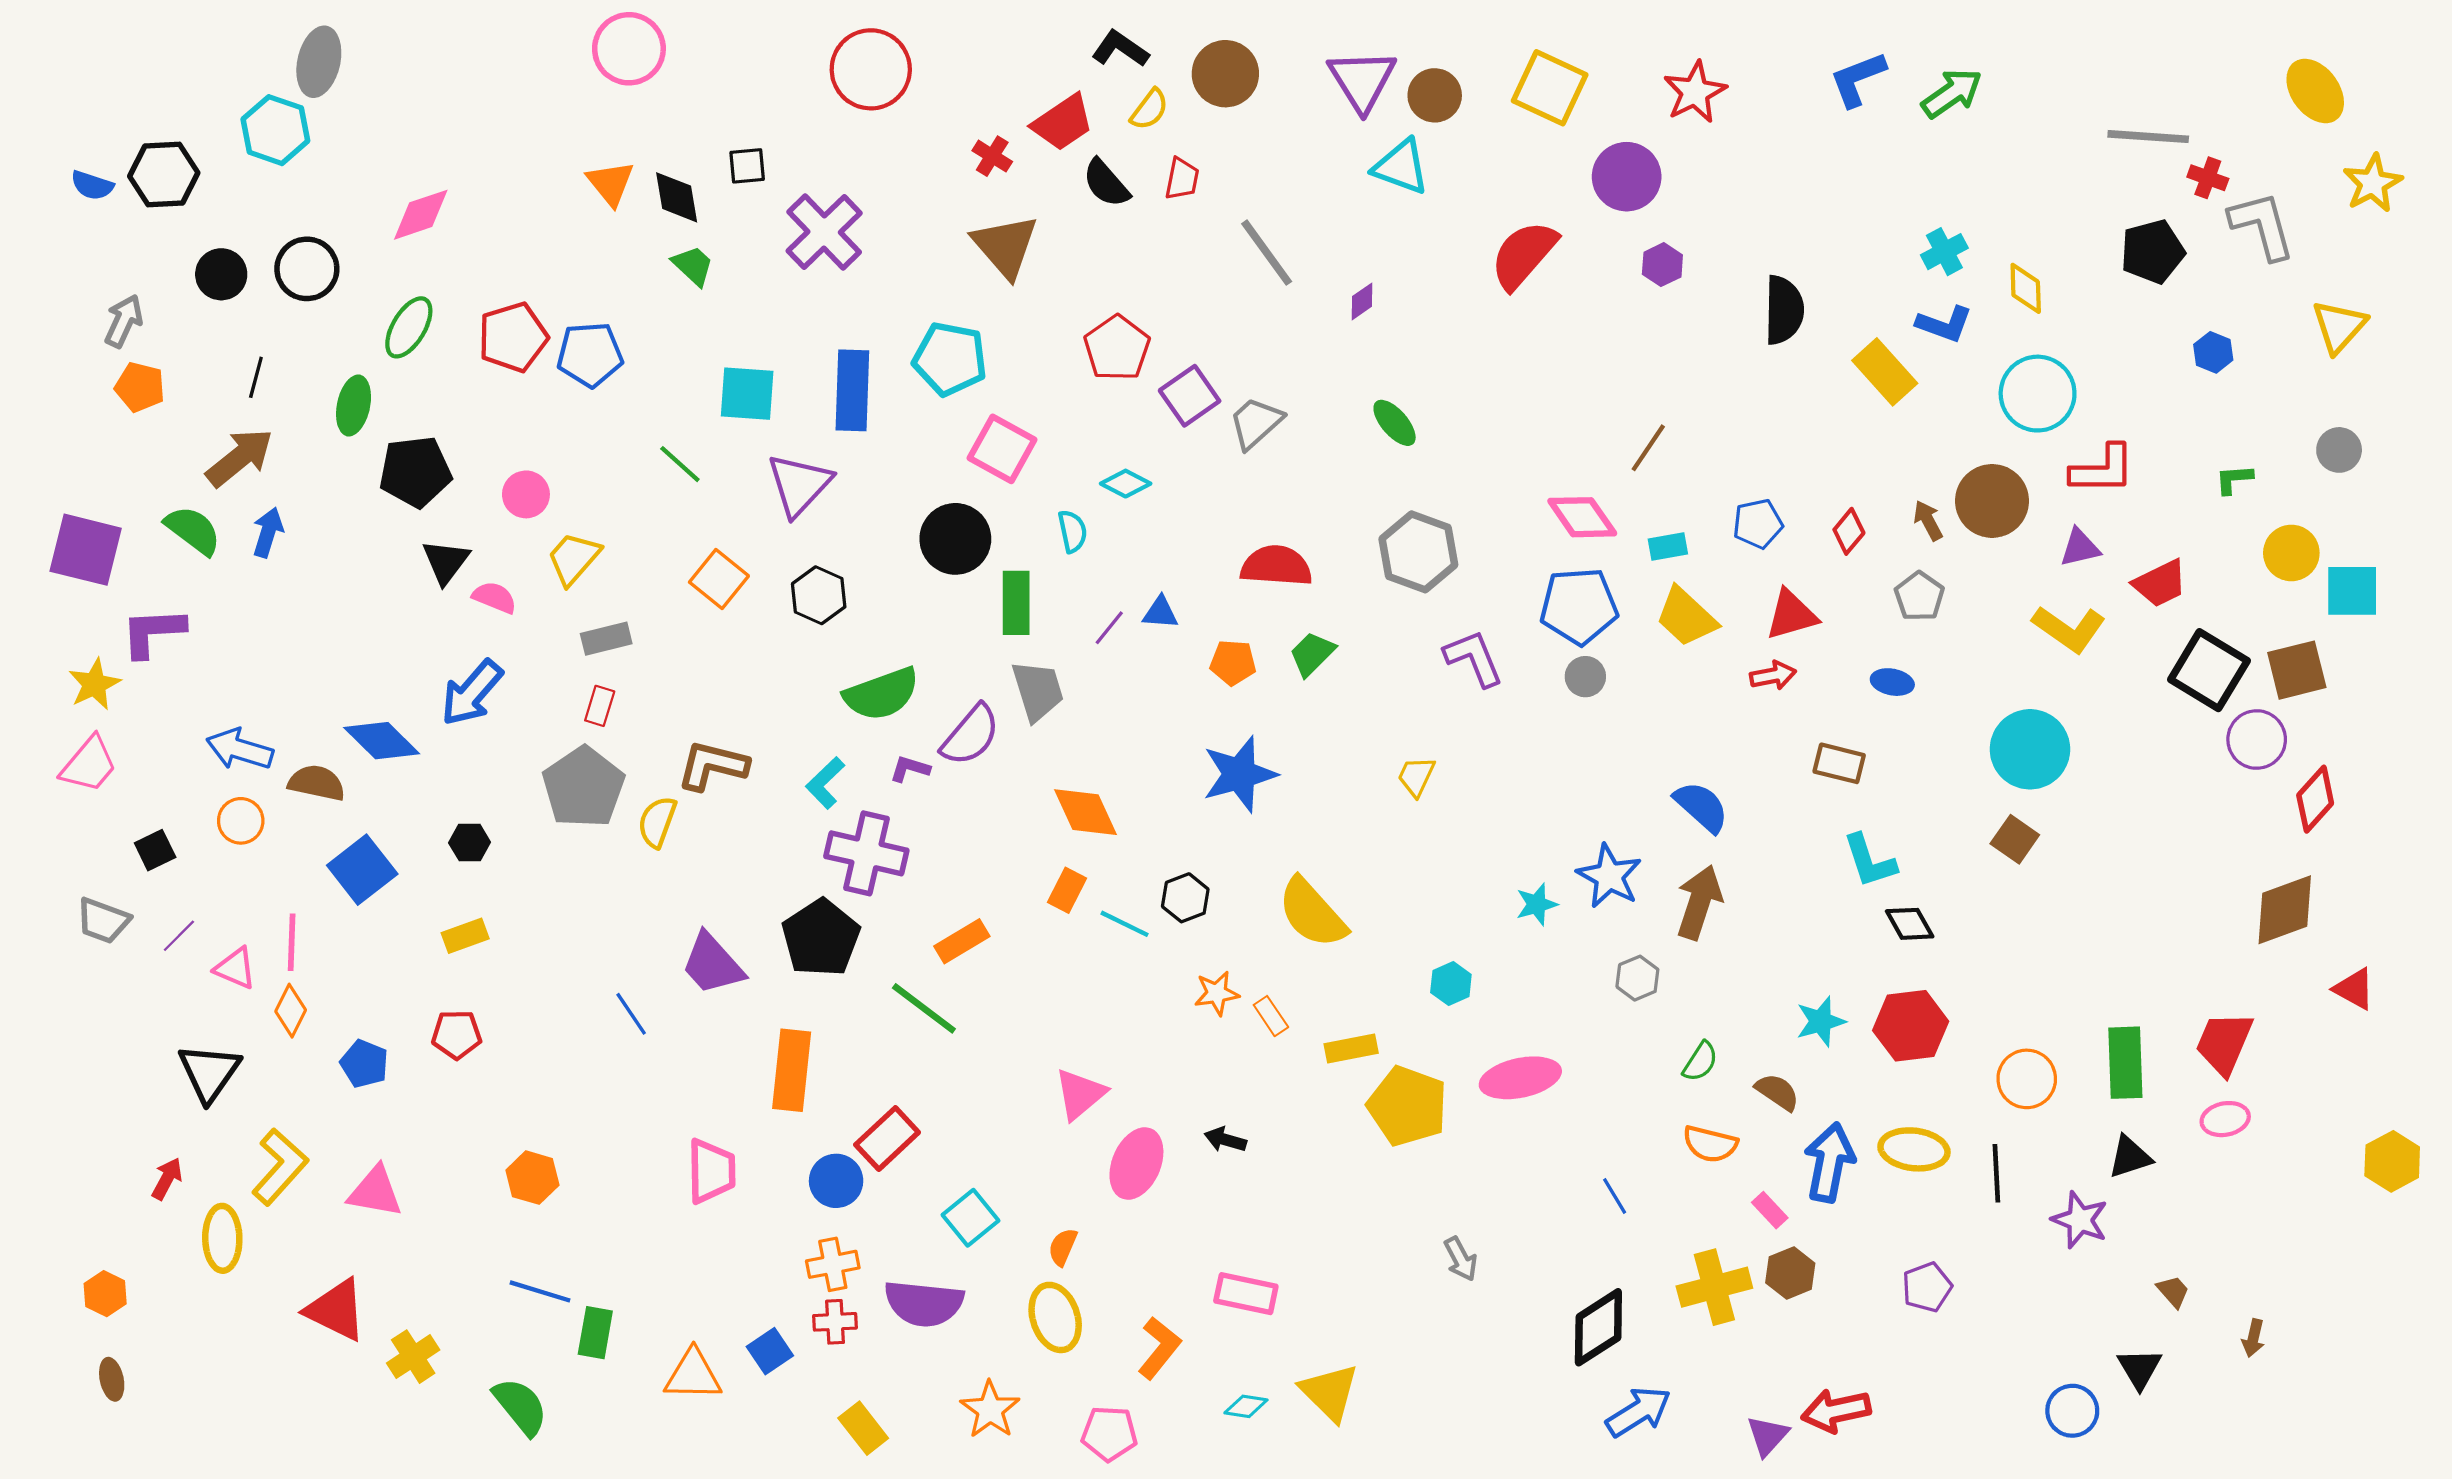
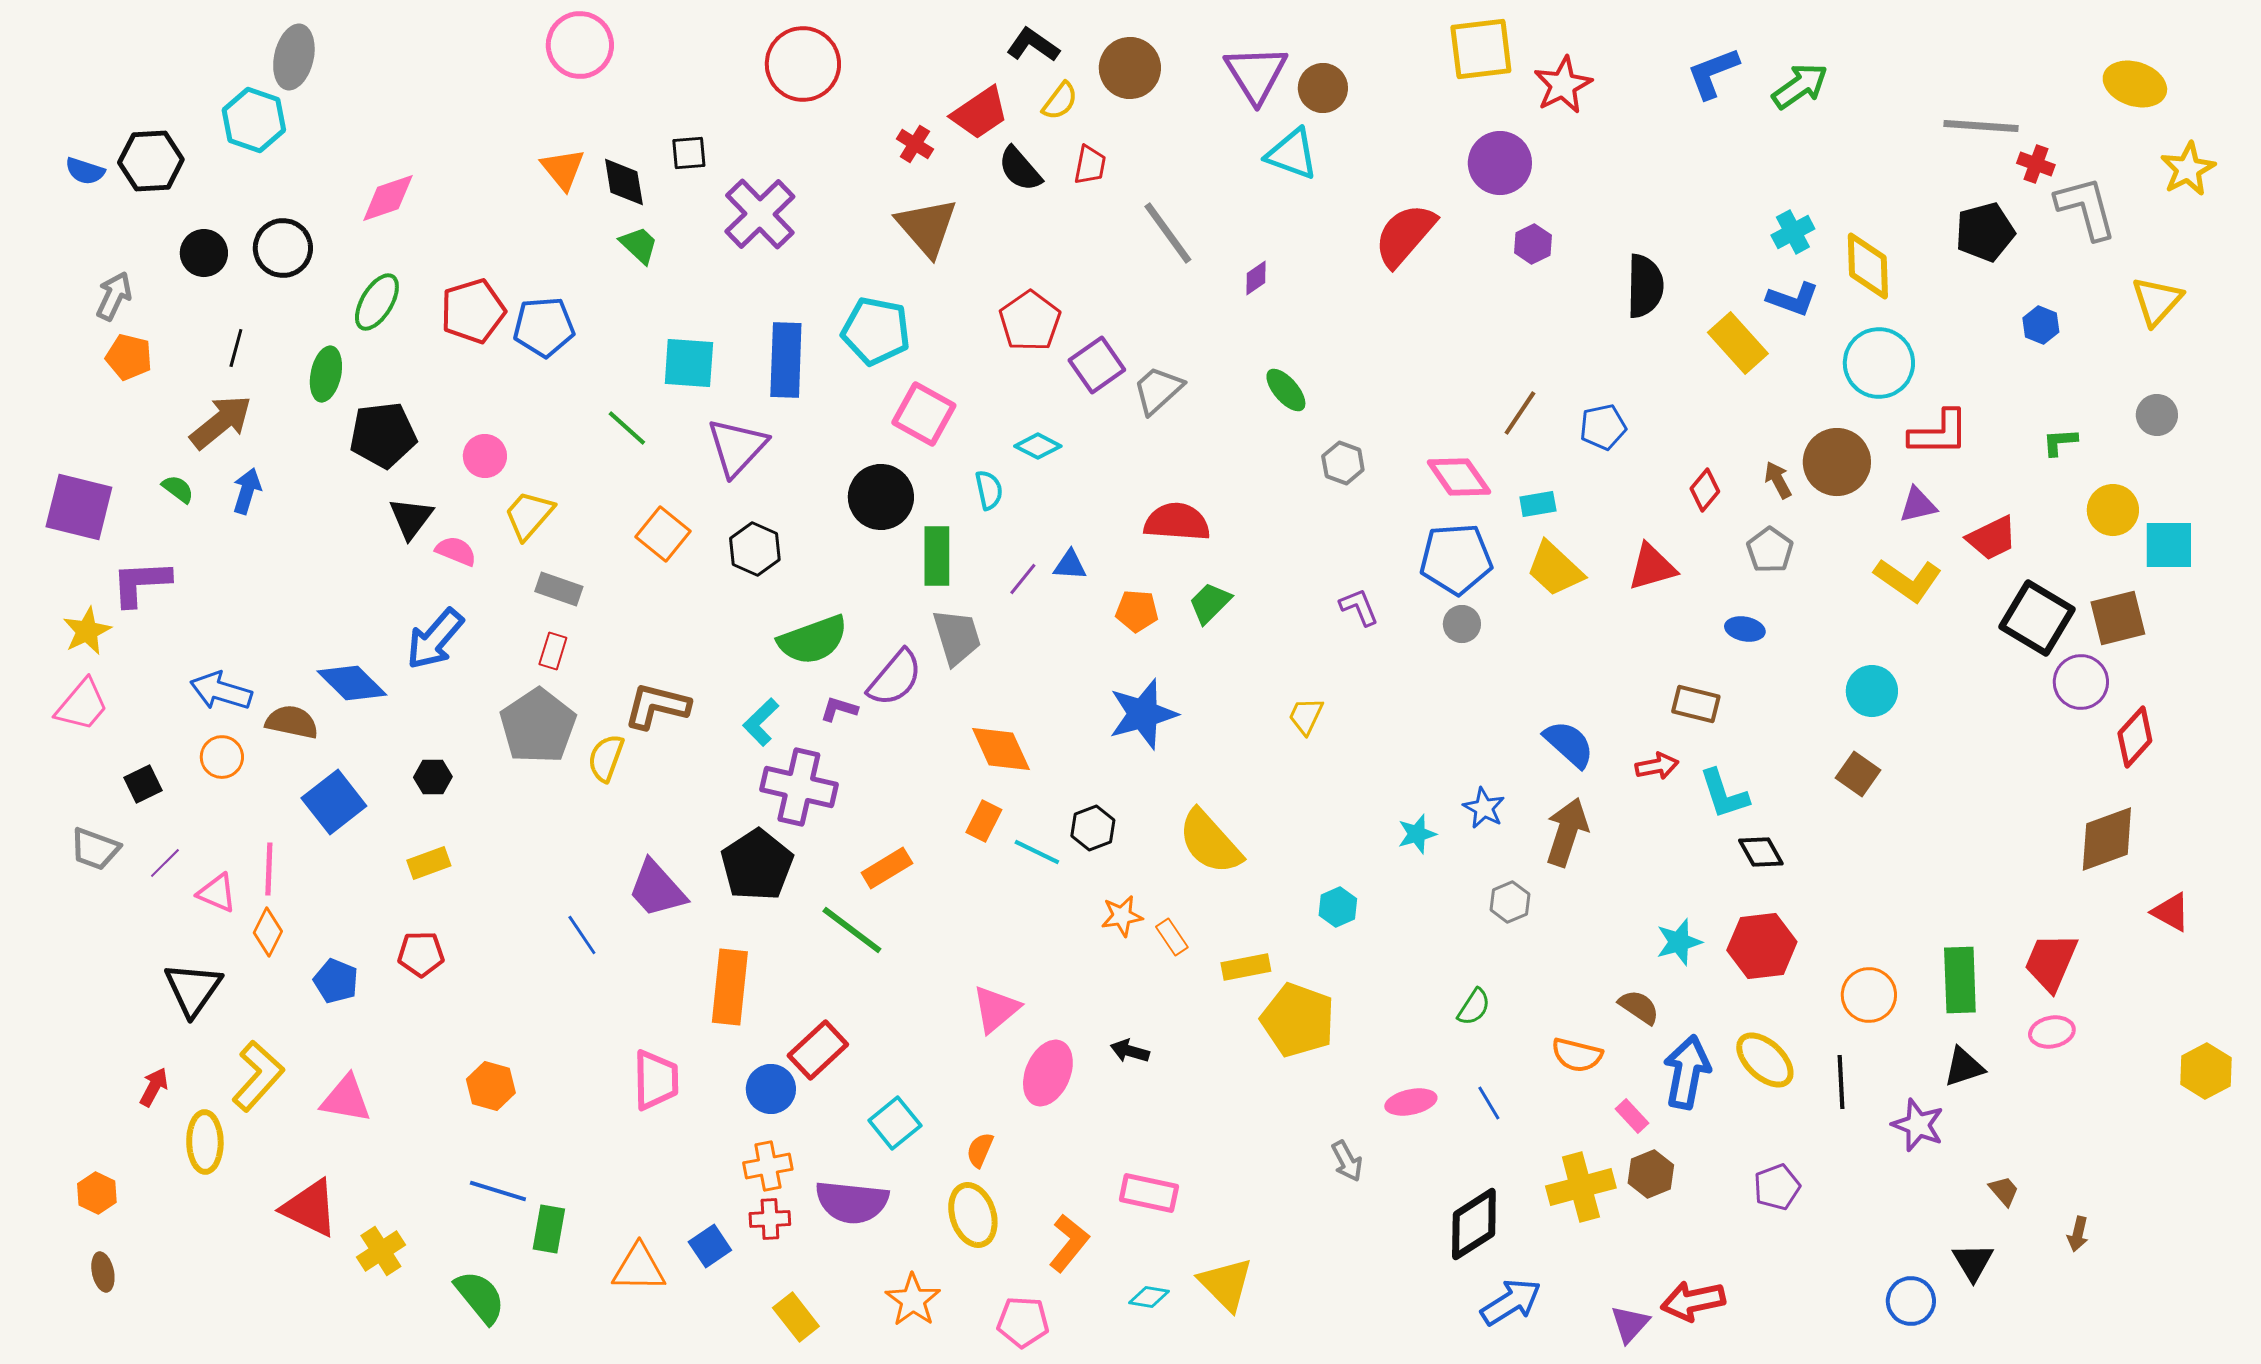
yellow square: (1550, 88) -> (1481, 49), moved, turned -32
yellow ellipse: (2315, 91) -> (2135, 84), turned -36
yellow diamond: (2026, 288) -> (1868, 266), size x1.4
blue pentagon: (1758, 524) -> (1603, 427), moved
green semicircle: (193, 530) -> (178, 489), size x0.6
gray hexagon: (1418, 552) -> (1343, 463), moved, size x0.6
gray rectangle: (606, 639) -> (559, 589), turned 33
purple L-shape: (1474, 658) -> (1359, 607), size x0.7
red arrow: (1773, 676) -> (1657, 766), moved
cyan circle: (2030, 749) -> (1872, 691), size x0.7
blue star: (1609, 876) -> (1484, 808), size x0.7
green semicircle: (1700, 1062) -> (1474, 1007), moved
pink ellipse: (1520, 1078) -> (1411, 1102), moved, size x0.7
yellow ellipse: (1914, 1149) -> (1765, 1060), turned 36

